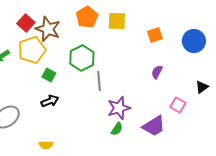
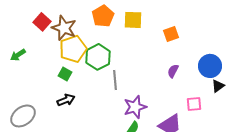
blue circle: (194, 41) -> (210, 66), moved
yellow pentagon: (32, 50) -> (73, 49), moved
pink square: (178, 105) -> (194, 104), turned -35

